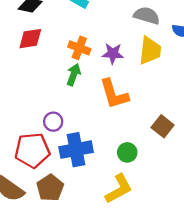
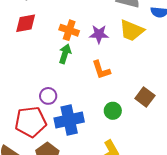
yellow trapezoid: (150, 51) -> (132, 31), turned 108
orange L-shape: (114, 94) -> (101, 70), size x0.7
green circle: (127, 152) -> (113, 111), moved

